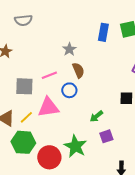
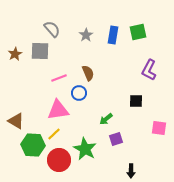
gray semicircle: (23, 20) -> (52, 29), moved, turned -126
gray star: (69, 49) -> (86, 35), moved
gray square: (24, 86) -> (40, 51), moved
yellow line: (26, 117) -> (54, 134), moved

